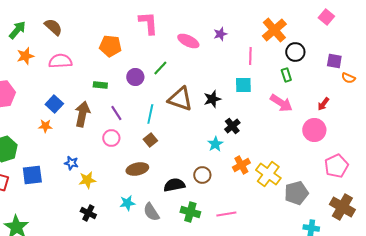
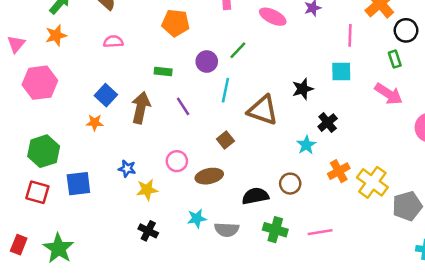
orange star: (25, 56) -> (56, 35), moved
pink semicircle: (60, 61) -> (113, 42), size x0.7
brown triangle: (180, 99) -> (263, 110), moved
cyan line: (150, 114) -> (225, 90), moved
pink circle: (111, 138) -> (177, 161), moved
gray semicircle: (151, 212) -> (227, 230), turned -54

